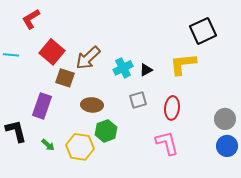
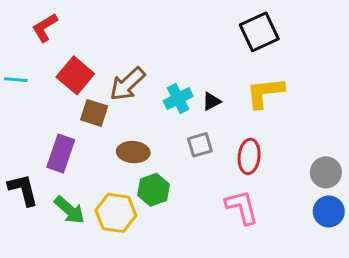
black square: (203, 31) -> (259, 32), moved
green arrow: (48, 145) -> (69, 210), size x1.6

